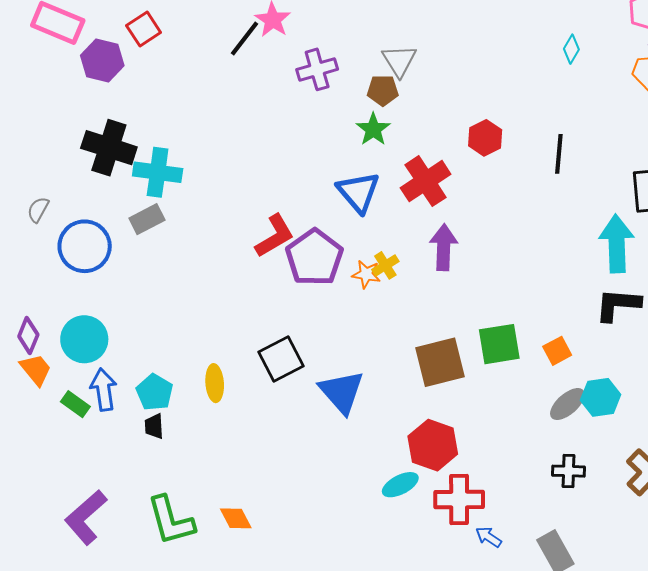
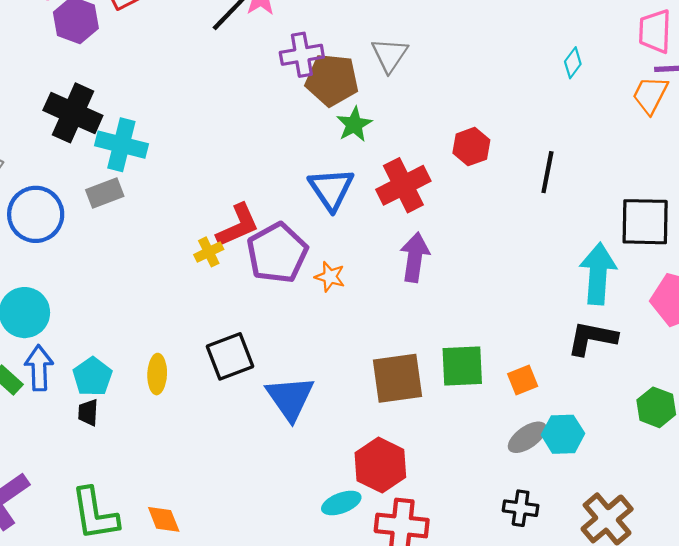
brown pentagon: (383, 90) -> (332, 80), moved, size x1.6
yellow cross: (385, 265) -> (209, 252), moved

